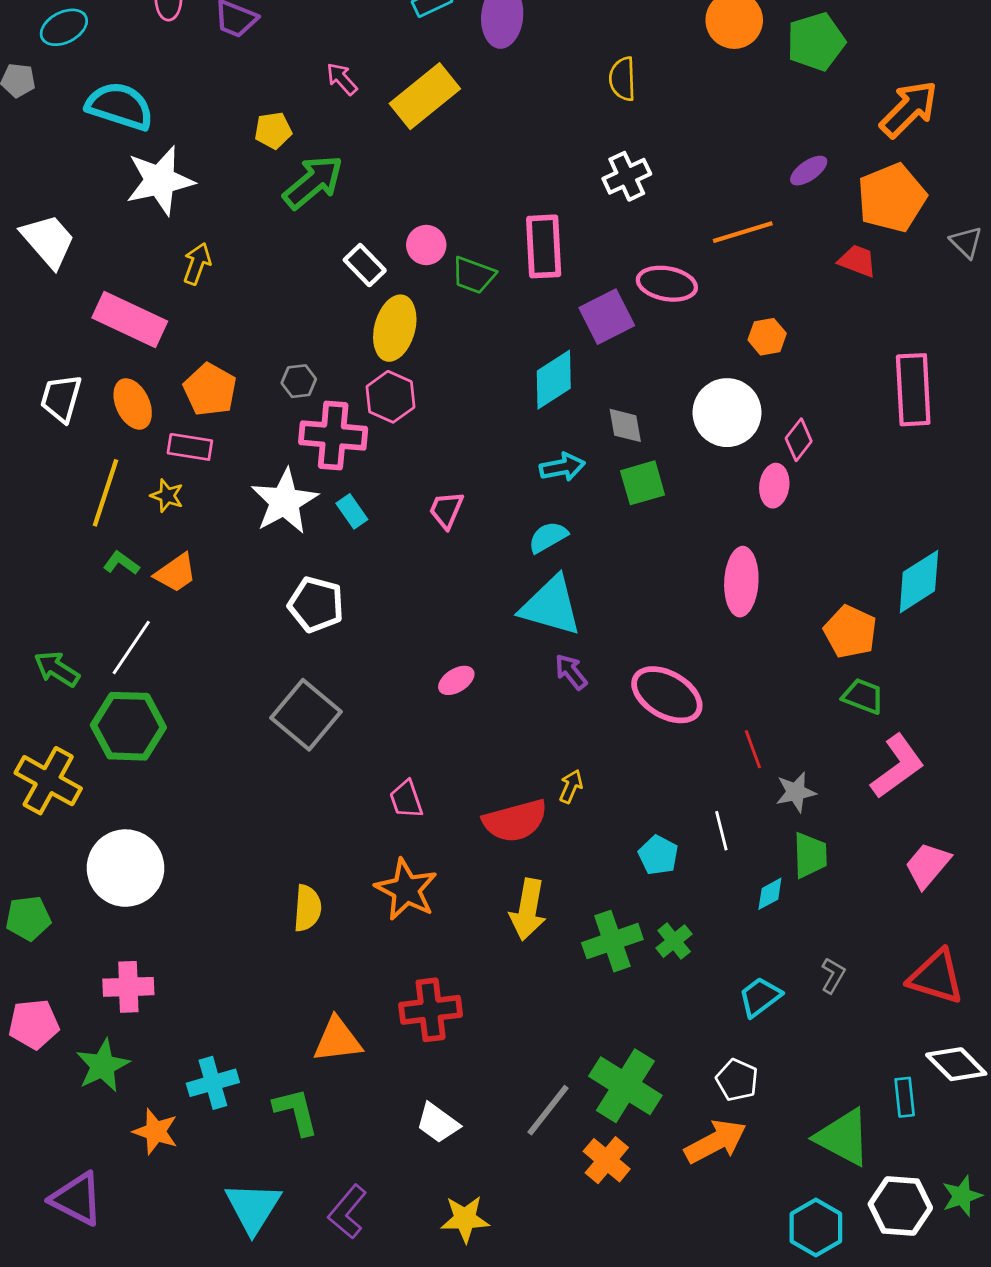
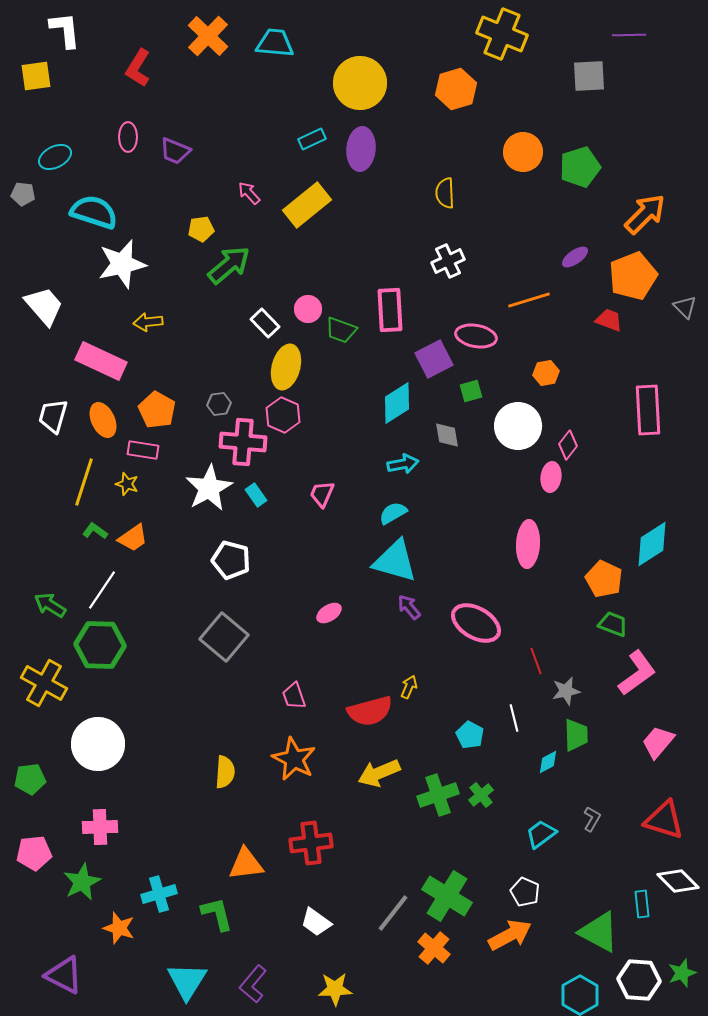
yellow arrow: (197, 264) -> (148, 322), turned -116
green square: (643, 483) -> (471, 391), moved, size x0.7
yellow arrow: (528, 910) -> (379, 773), turned 57

